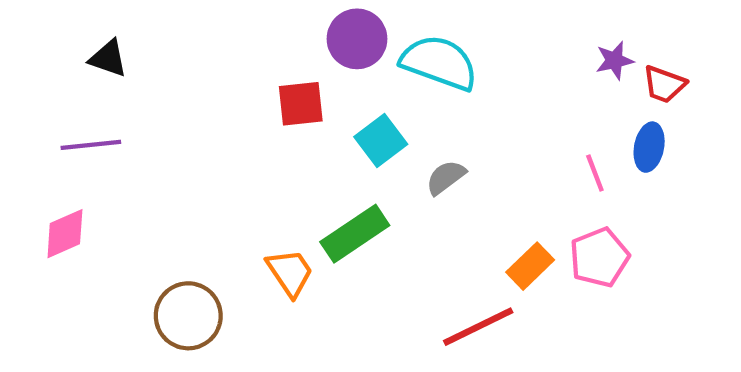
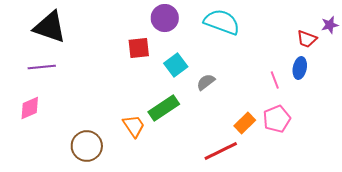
black triangle: (108, 58) -> (50, 27), size x1.8
purple star: (614, 61) -> (330, 25), moved
cyan semicircle: (439, 63) -> (222, 22), moved

